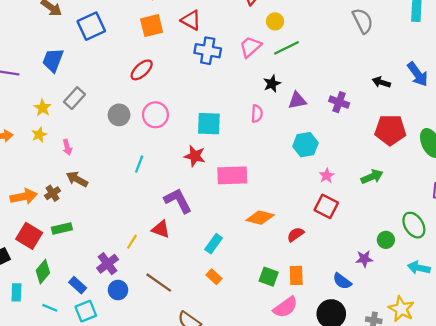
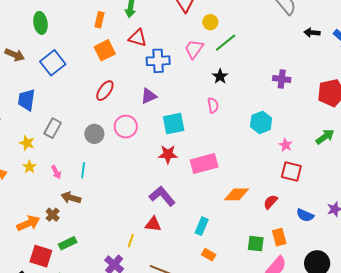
black arrow: (381, 82) -> (312, 33), moved
purple triangle: (297, 100) -> (149, 96), moved
cyan line: (139, 164) -> (83, 170), moved
blue semicircle: (342, 281) -> (305, 215), moved

